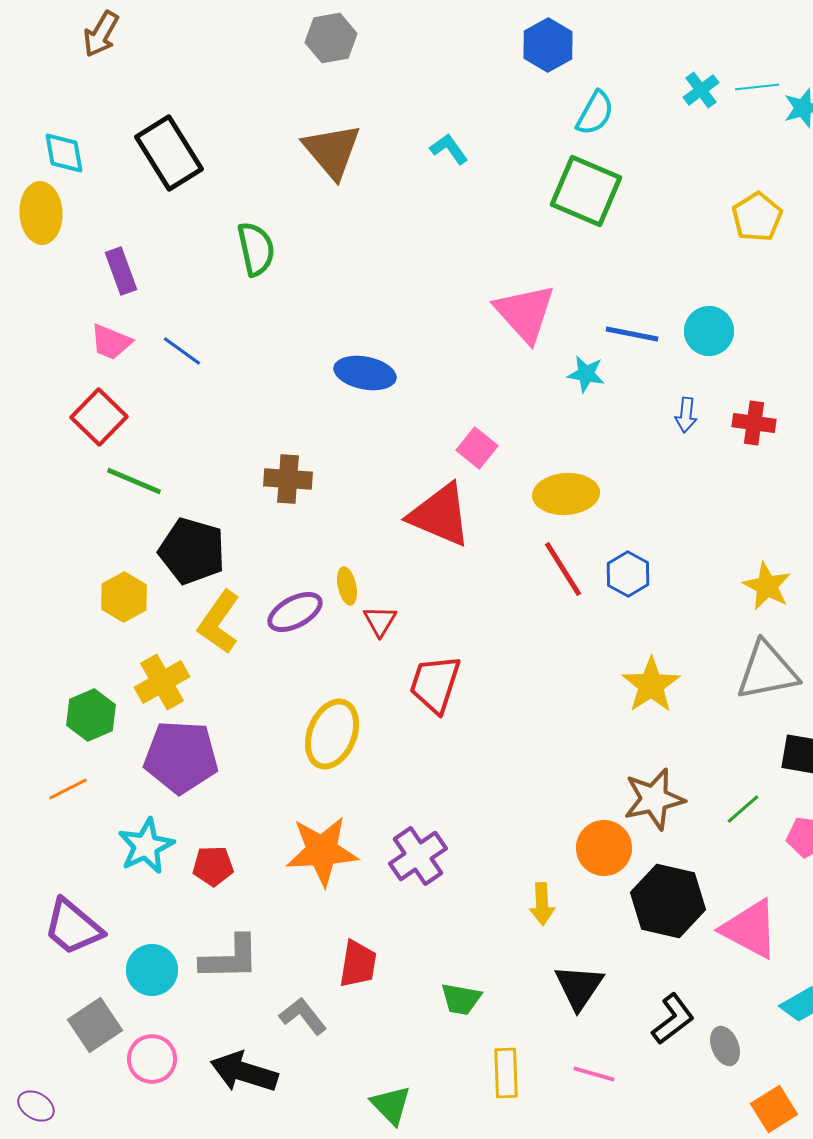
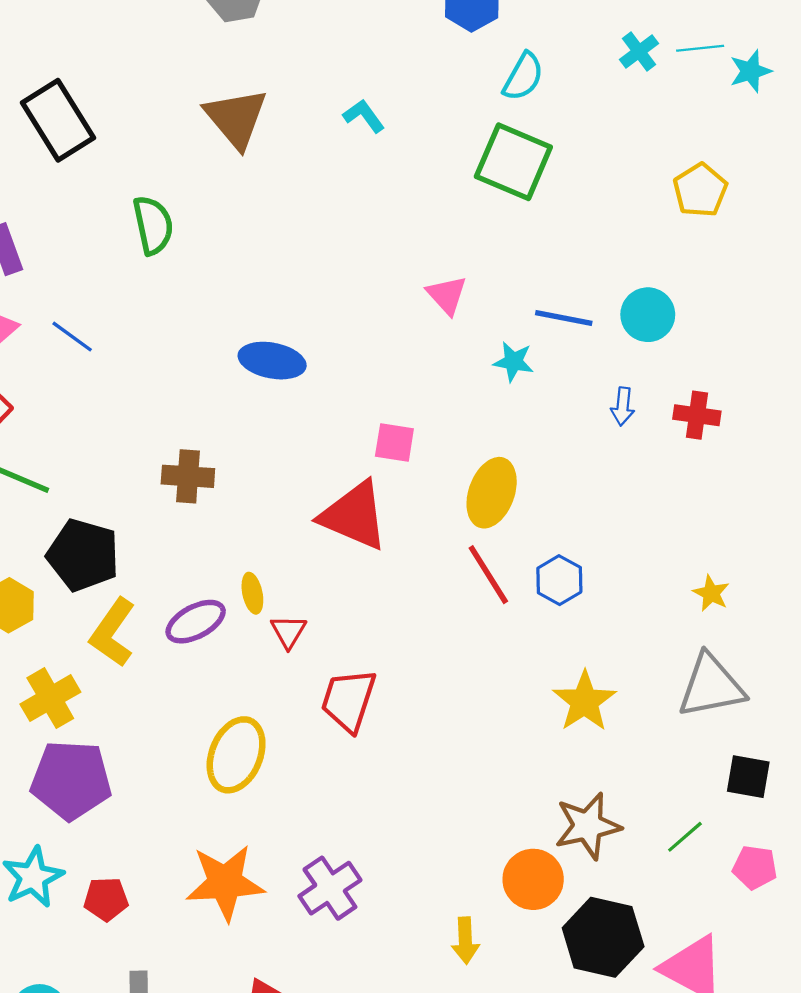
pink triangle: (525, 313) -> (447, 295), size x0.6
pink square: (477, 448) -> (394, 442), turned -30
yellow ellipse: (566, 494) -> (492, 493), turned -66
yellow star: (767, 586) -> (711, 593), size x0.7

